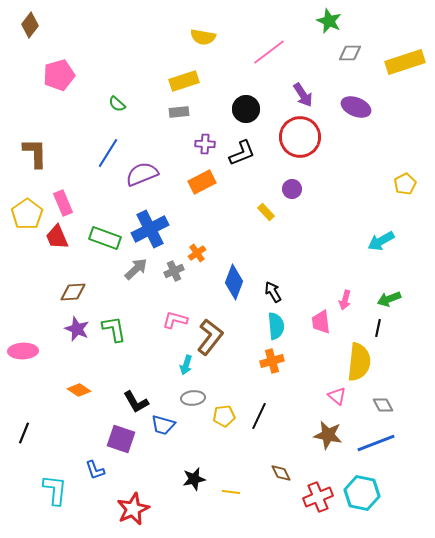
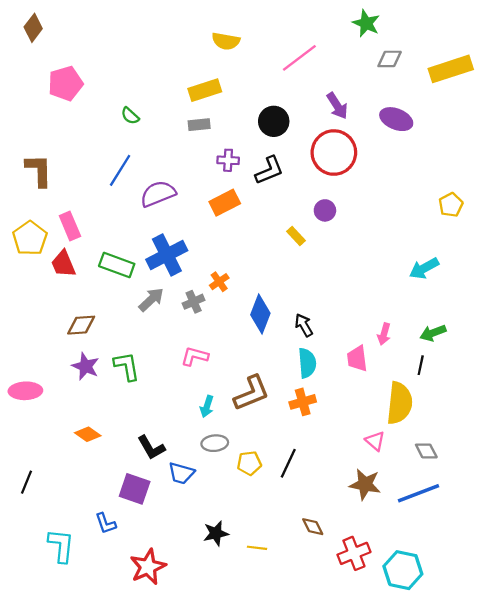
brown L-shape: (210, 337) -> (251, 393), moved, turned 30
cyan hexagon: (362, 493) -> (403, 570), moved

